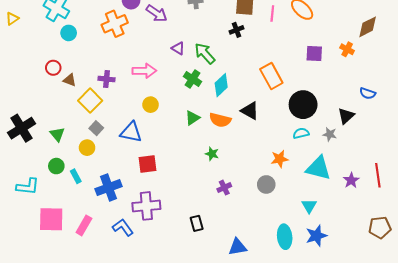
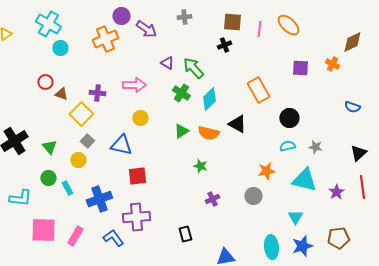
black circle: (303, 105) -> (289, 118), size x0.7
black triangle: (346, 116) -> (358, 153), moved
brown pentagon: (380, 227) -> (338, 238), moved

